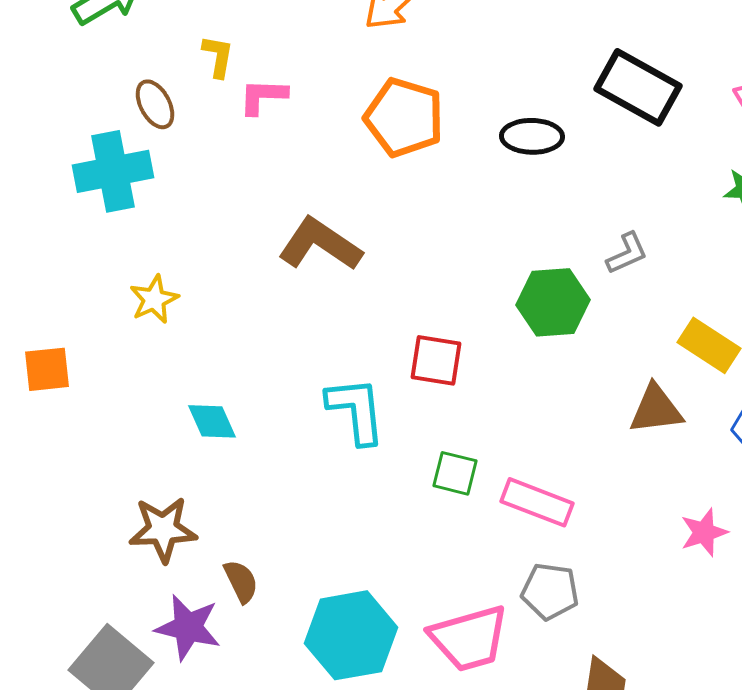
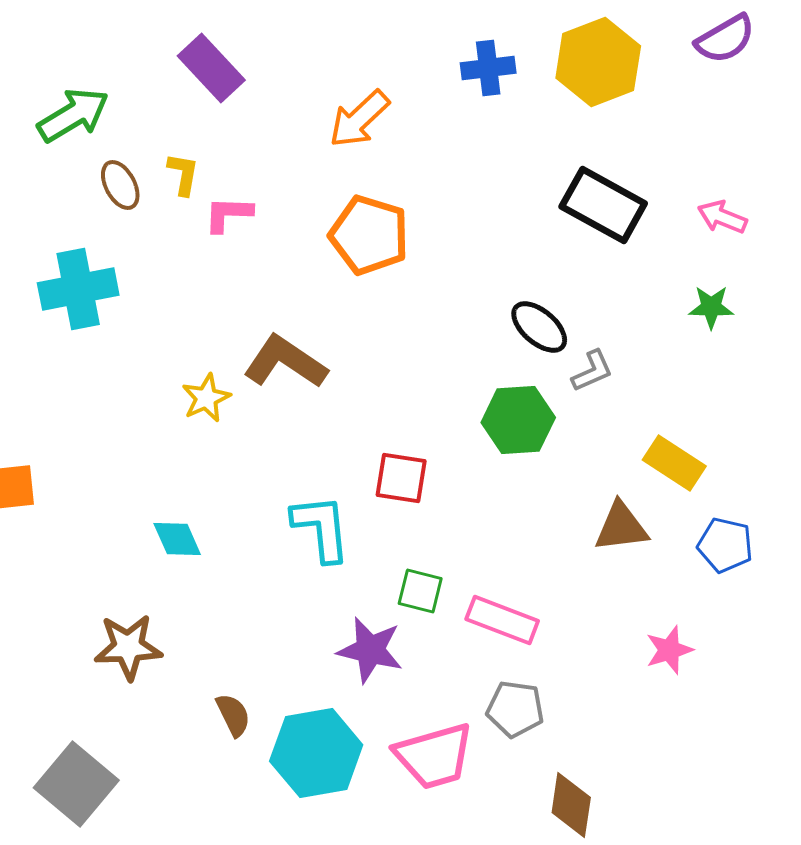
brown ellipse: (155, 104) -> (120, 185), moved
black ellipse: (532, 136) -> (539, 327), moved, turned 40
yellow star: (154, 299) -> (206, 398), moved
brown semicircle: (241, 581) -> (233, 715), moved
purple star: (188, 627) -> (370, 650), moved

